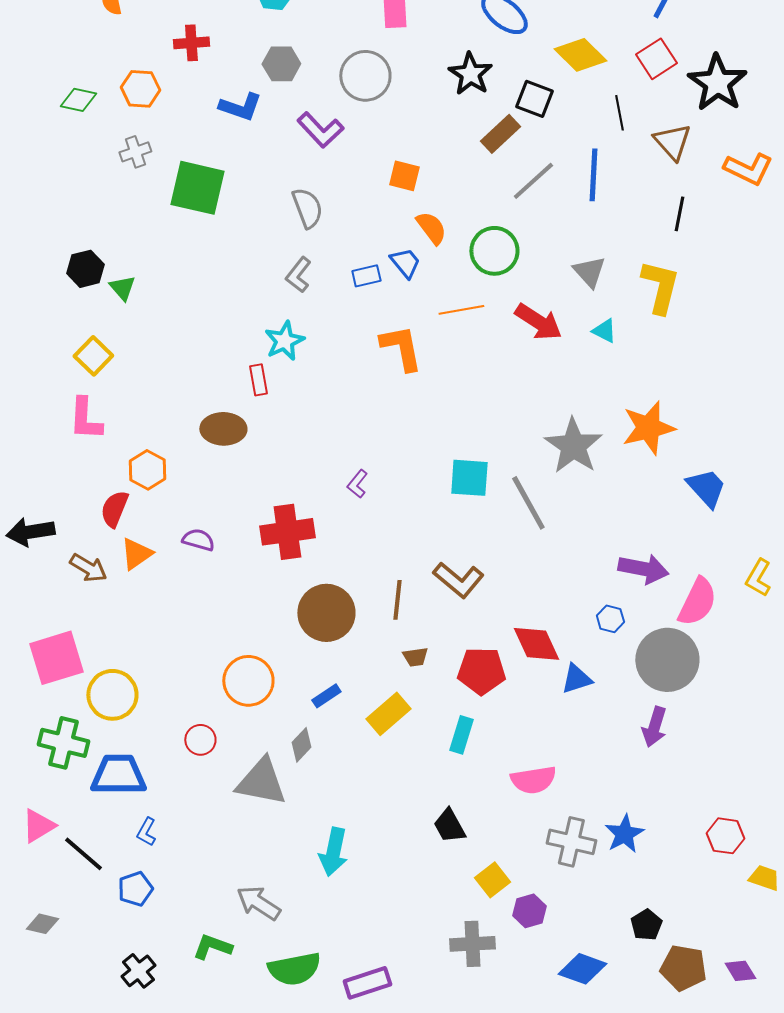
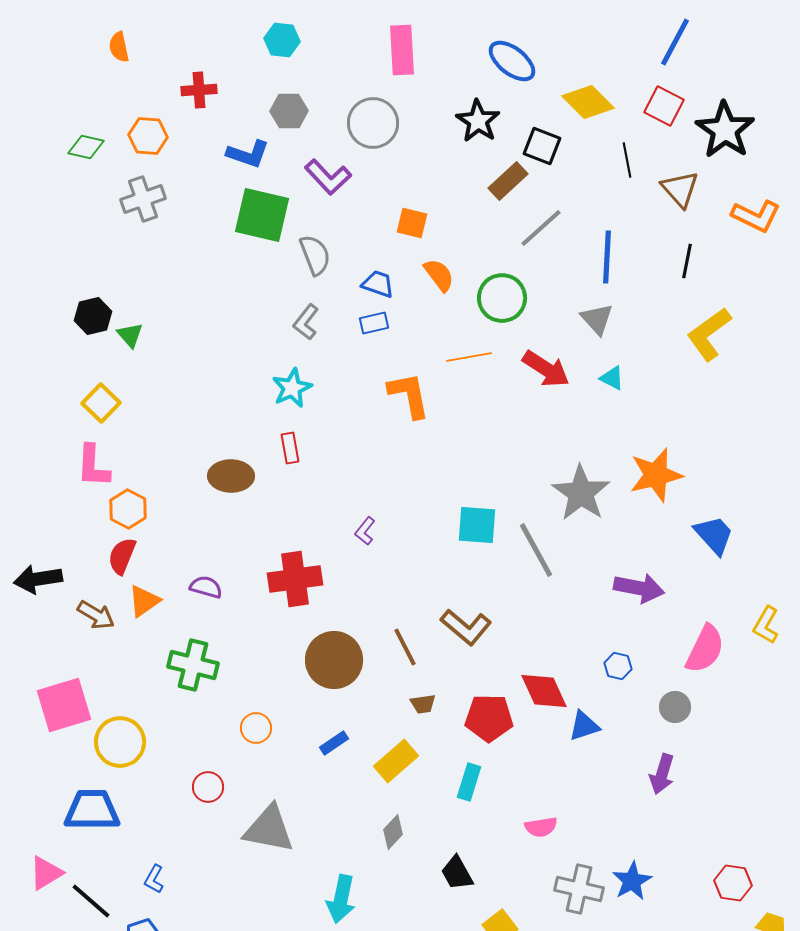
red square: (656, 59) -> (664, 106), turned -30
gray cross: (135, 152) -> (143, 199), size x1.4
blue line: (593, 175) -> (607, 257), moved
green square: (197, 188) -> (262, 215), moved
blue trapezoid: (405, 263) -> (378, 284), moved, turned -32
yellow L-shape: (660, 287) -> (709, 334), moved, turned -140
red rectangle: (258, 380) -> (290, 448), moved
orange hexagon: (147, 470) -> (128, 509), moved
purple arrow: (643, 569) -> (639, 588), moved
brown line: (397, 600) -> (405, 647), turned -33
gray circle: (667, 660) -> (675, 707), size x0.5
orange circle: (248, 681) -> (256, 728), size x0.6
green cross: (63, 743) -> (193, 665), moved
gray diamond: (301, 745) -> (393, 832), moved
blue trapezoid: (118, 775) -> (92, 810), moved
pink semicircle: (533, 780) -> (541, 827), size x0.7

